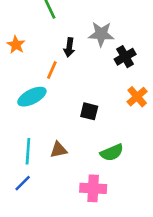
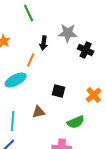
black cross: (125, 57) -> (86, 50), turned -35
orange cross: (137, 97) -> (94, 95), moved
brown triangle: (59, 150) -> (39, 112), moved

